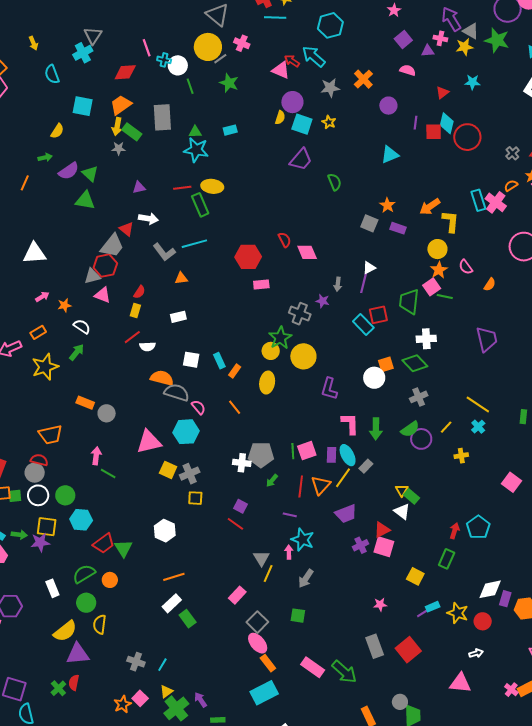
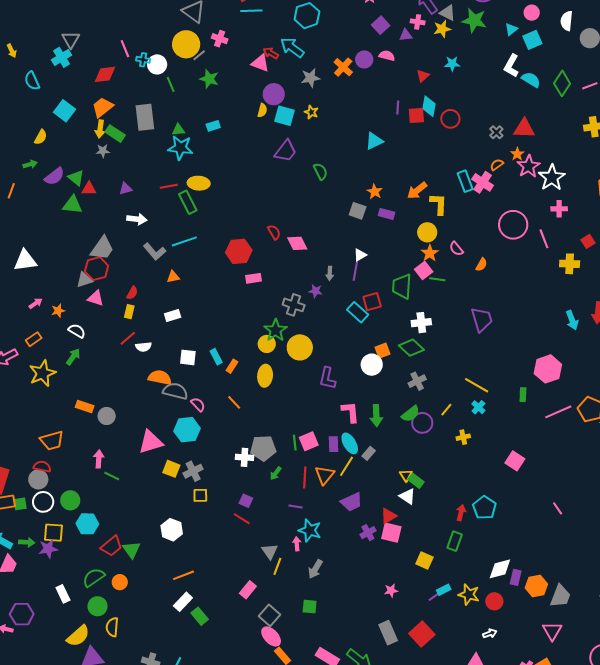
cyan square: (83, 106) -> (65, 111), turned 30
purple circle: (388, 106) -> (364, 59), moved
red circle: (467, 137) -> (450, 119), size x0.7
red triangle: (126, 229) -> (89, 189), moved, turned -35

